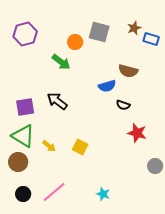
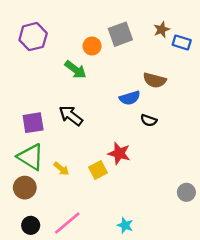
gray square: (99, 32) -> (120, 34), turned -35
red star: (137, 133) -> (119, 153), moved
yellow square: (80, 147) -> (98, 170), turned 35

